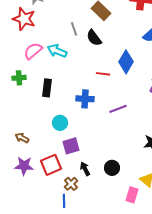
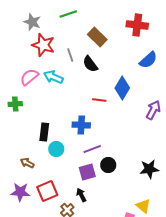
red star: (24, 19) -> (43, 45), moved
black rectangle: (47, 88) -> (44, 132), moved
purple line: (118, 109) -> (92, 149), moved
brown arrow: (22, 138) -> (27, 163), moved
purple square: (71, 146) -> (87, 172), moved
black circle: (112, 168) -> (108, 165), moved

